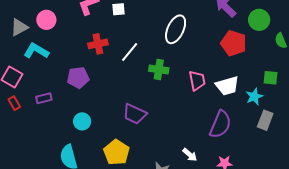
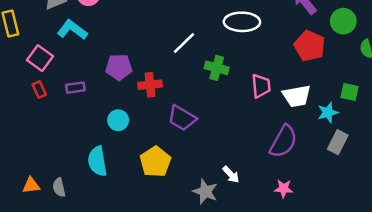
white ellipse: (176, 29) -> (242, 22), turned 60
red cross: (98, 44) -> (150, 85), moved
white arrow: (190, 155) -> (231, 174), moved

